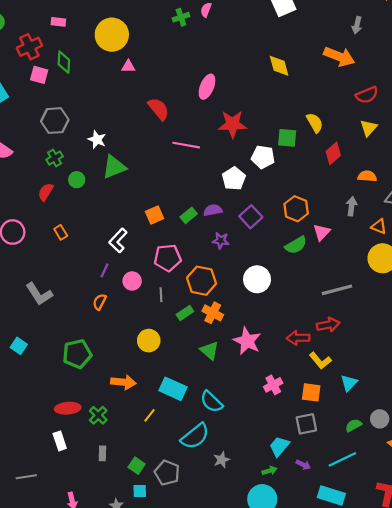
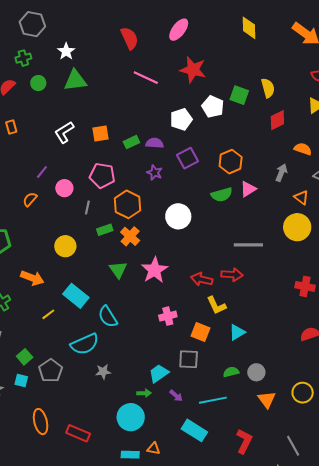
white L-shape: (118, 240) -> (64, 132), moved

